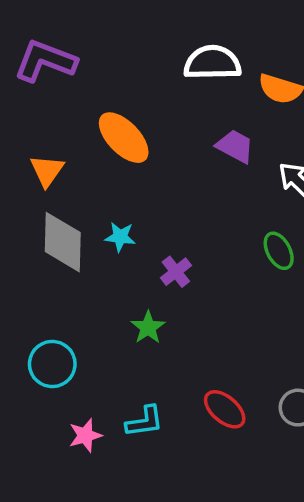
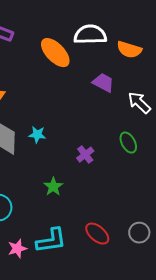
orange ellipse: (124, 138) -> (55, 53), moved
purple cross: (176, 272) -> (85, 155), moved
cyan L-shape: (145, 421) -> (51, 241), size x1.4

